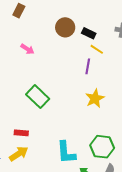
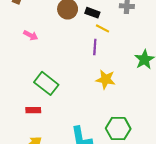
yellow star: (95, 98) -> (106, 79), turned -30
red rectangle: (21, 133) -> (33, 110), moved

